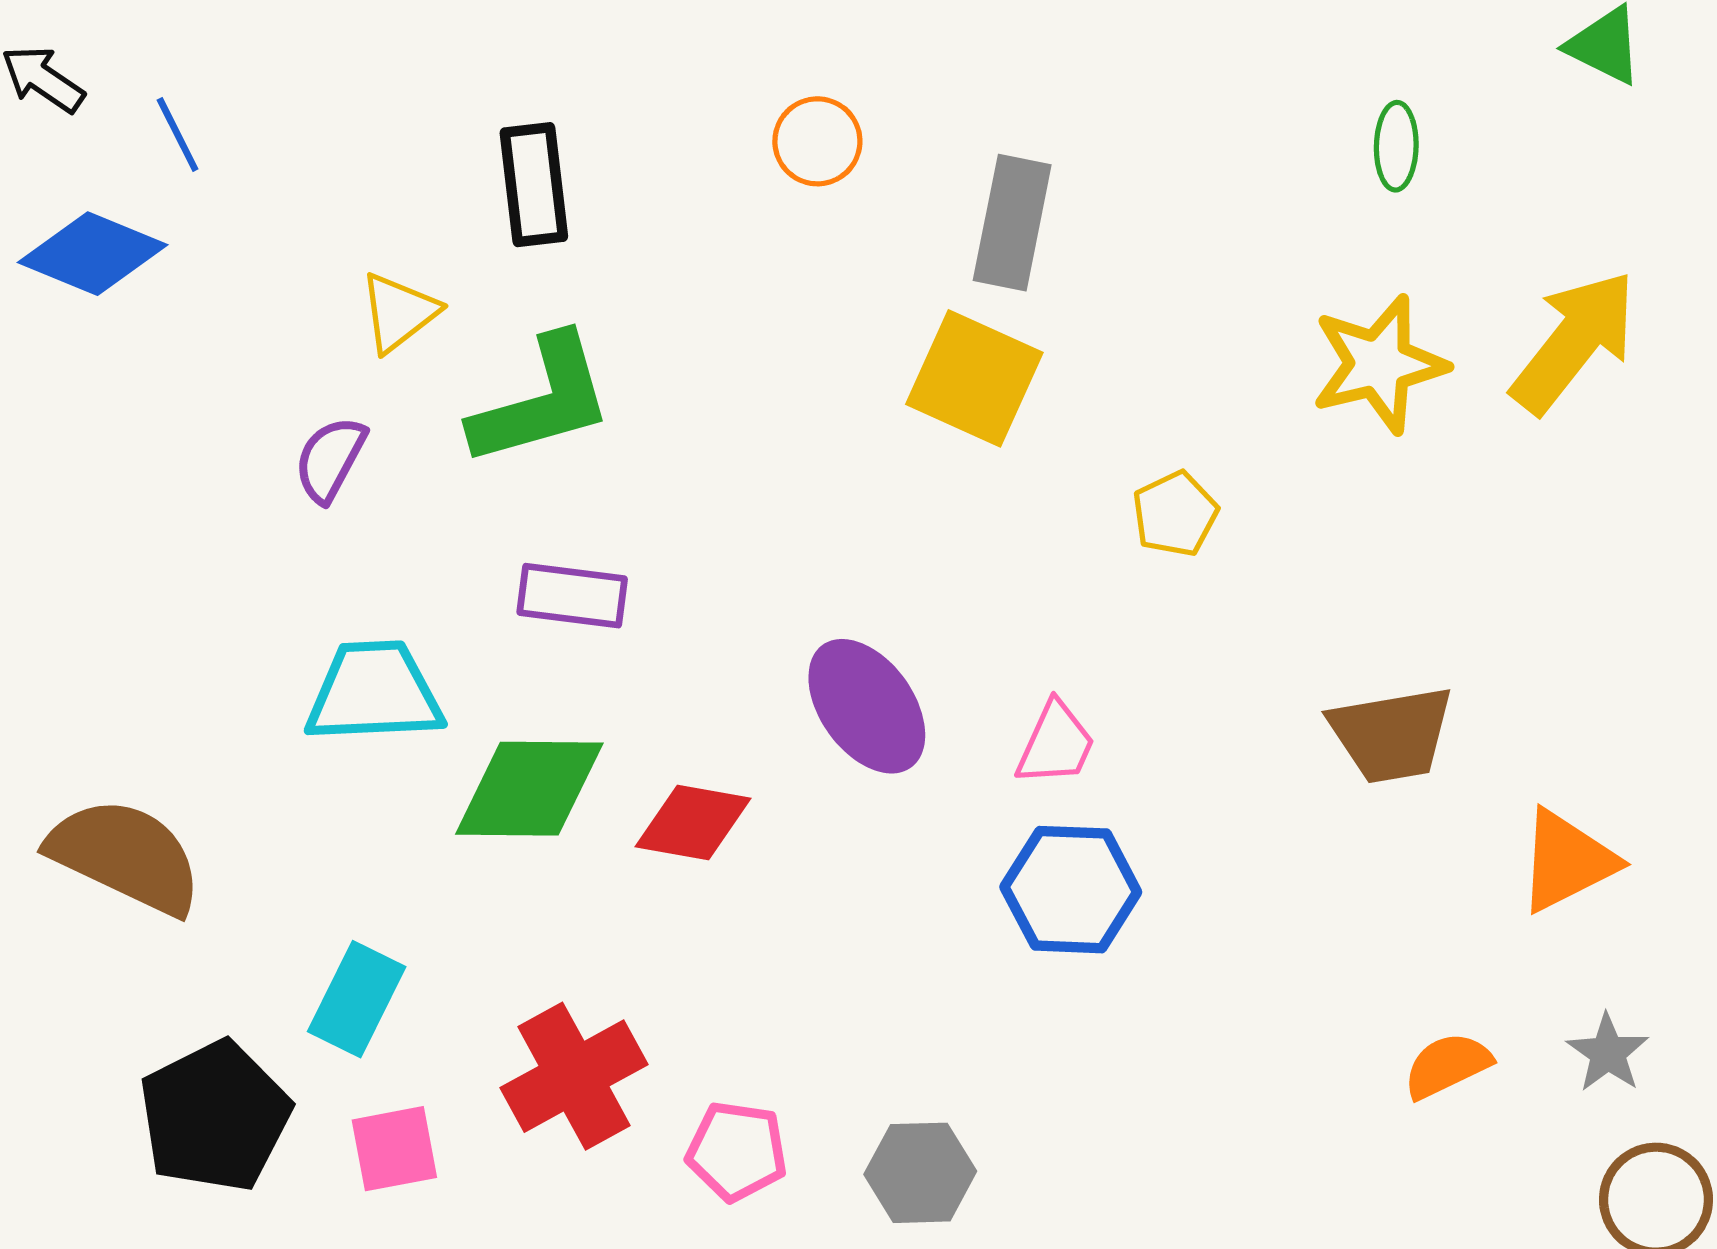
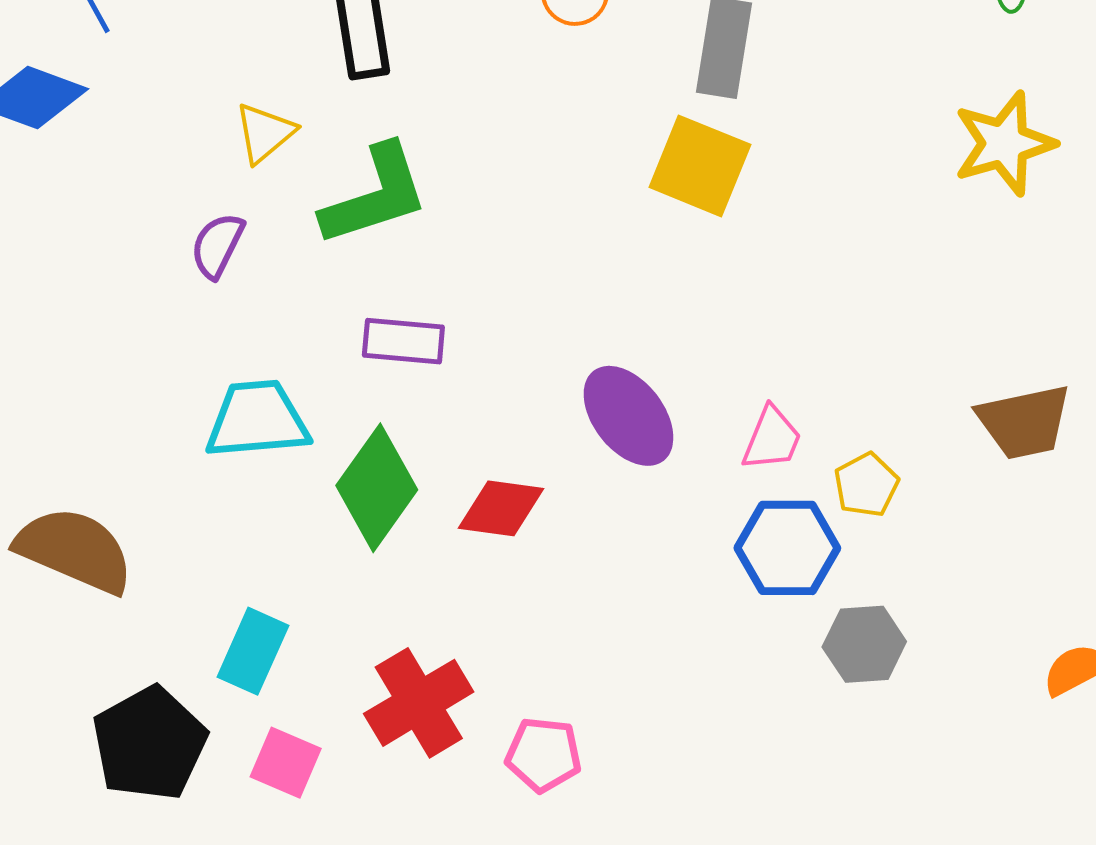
yellow pentagon: (1175, 514) -> (866, 485), moved
green diamond: (529, 789) -> (377, 488), turned -53
pink square: (394, 1149) -> (286, 763), turned 36
gray hexagon: (920, 1173) -> (864, 644), moved

